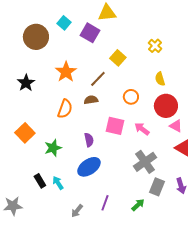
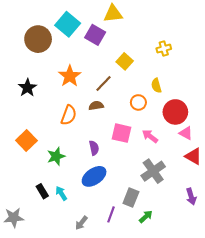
cyan square: (64, 23) -> (68, 24), size x1.6
yellow cross: (155, 46) -> (164, 49), turned 32
yellow semicircle: (160, 79) -> (156, 86), moved
gray rectangle: (157, 187) -> (131, 198), moved

